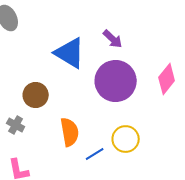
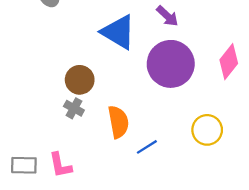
gray cross: (16, 125) -> (74, 108), moved
yellow circle: (126, 139) -> (207, 130), moved

